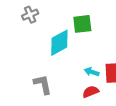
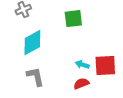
cyan diamond: (59, 43) -> (32, 43), moved

